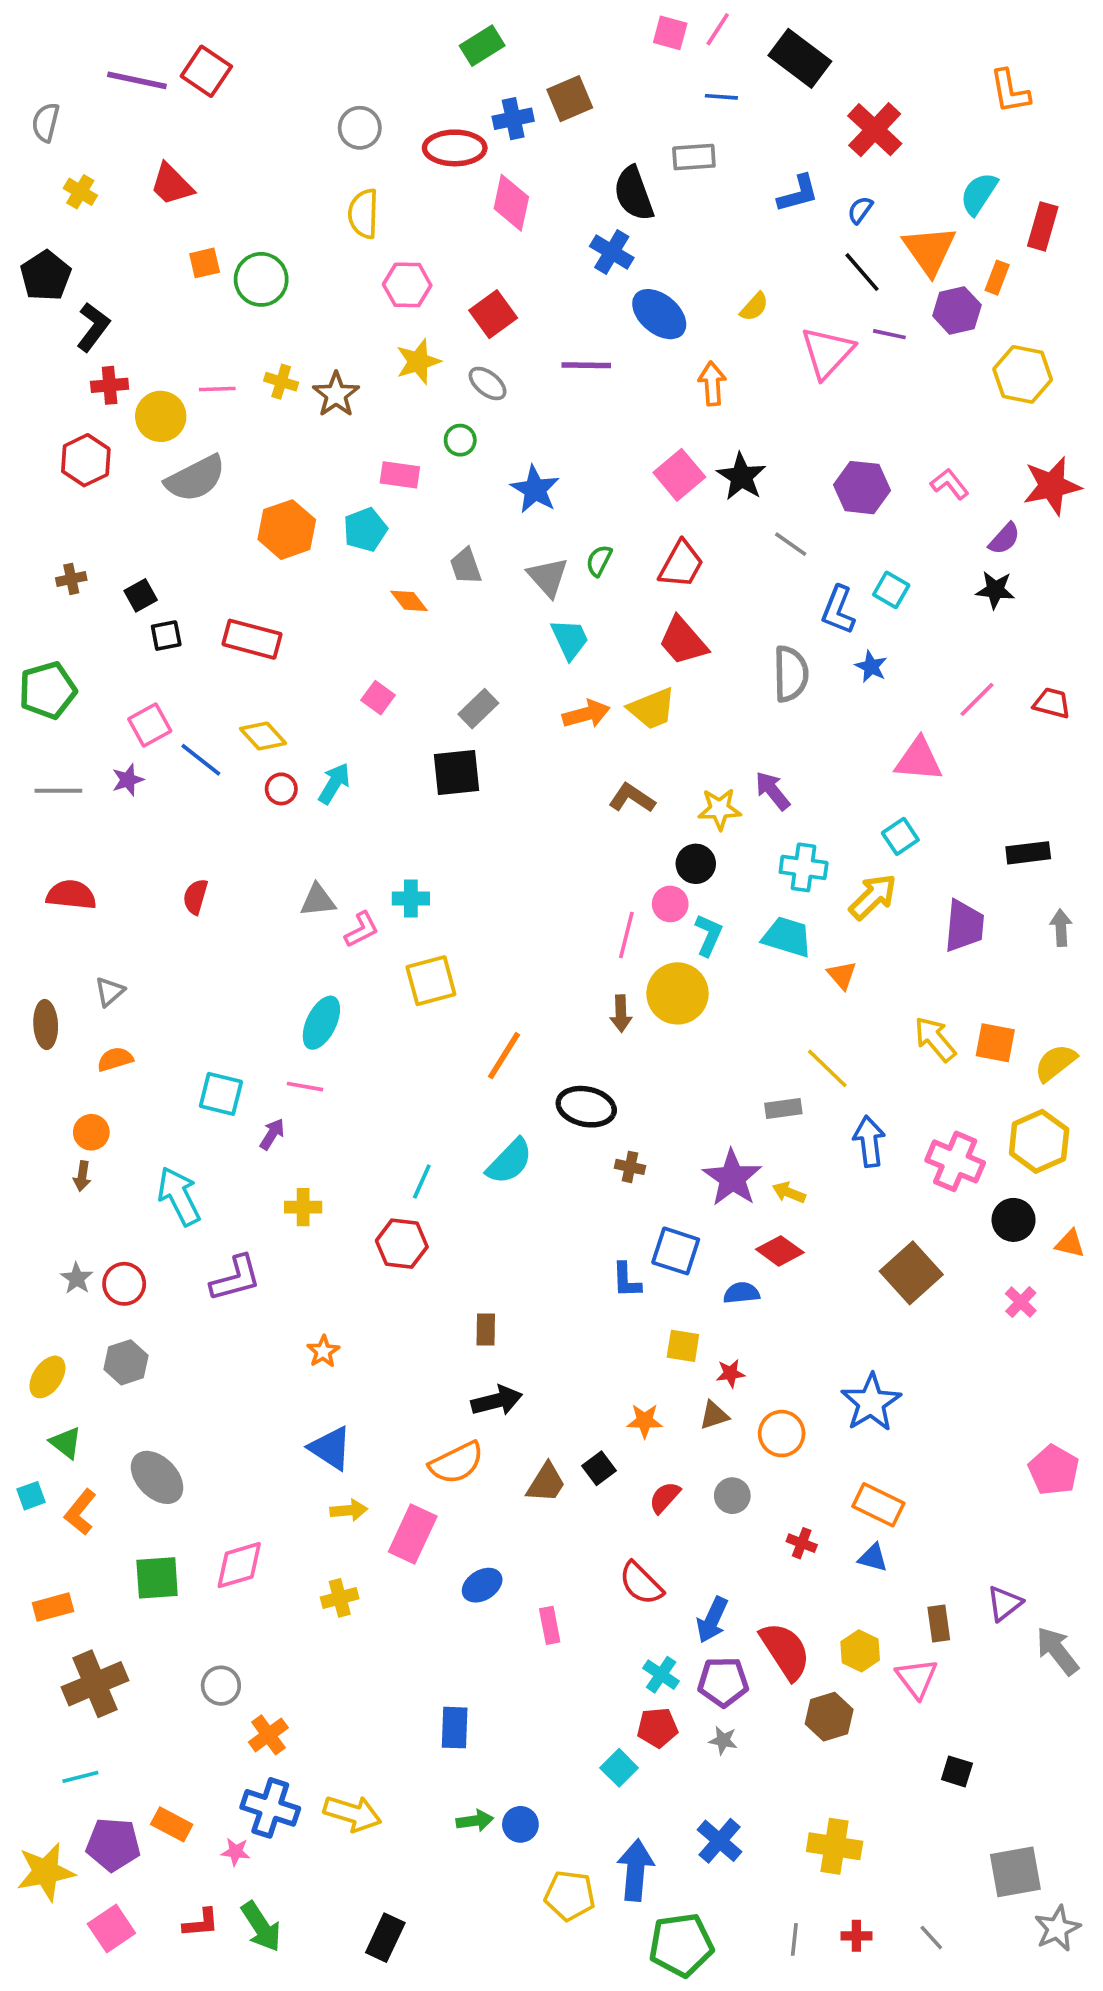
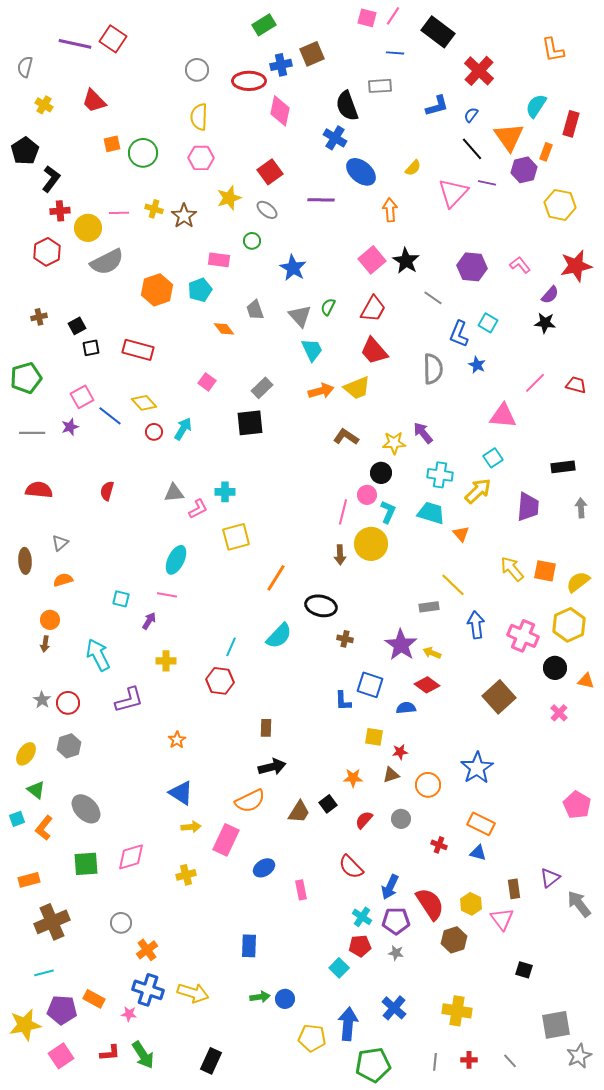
pink hexagon: (407, 285) -> (201, 158), moved
cyan square: (221, 1094) -> (121, 599), size x0.7

